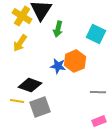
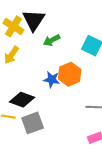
green arrow: (58, 29) -> (52, 40), turned 49

